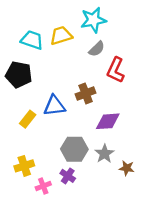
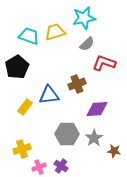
red L-shape: (116, 70) -> (104, 63), turned 85
black pentagon: (19, 75) -> (17, 67), turned 30
purple cross: (68, 176) -> (61, 166), moved

